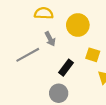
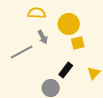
yellow square: (93, 55) -> (78, 43), moved, turned -32
black rectangle: (66, 68) -> (66, 70), moved

